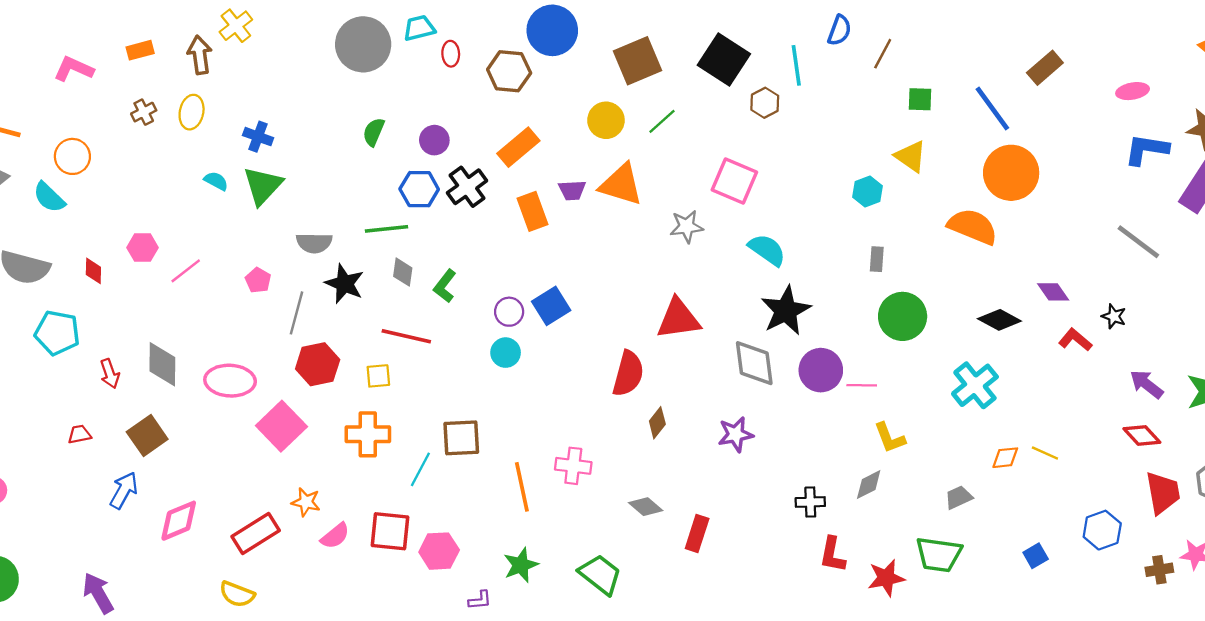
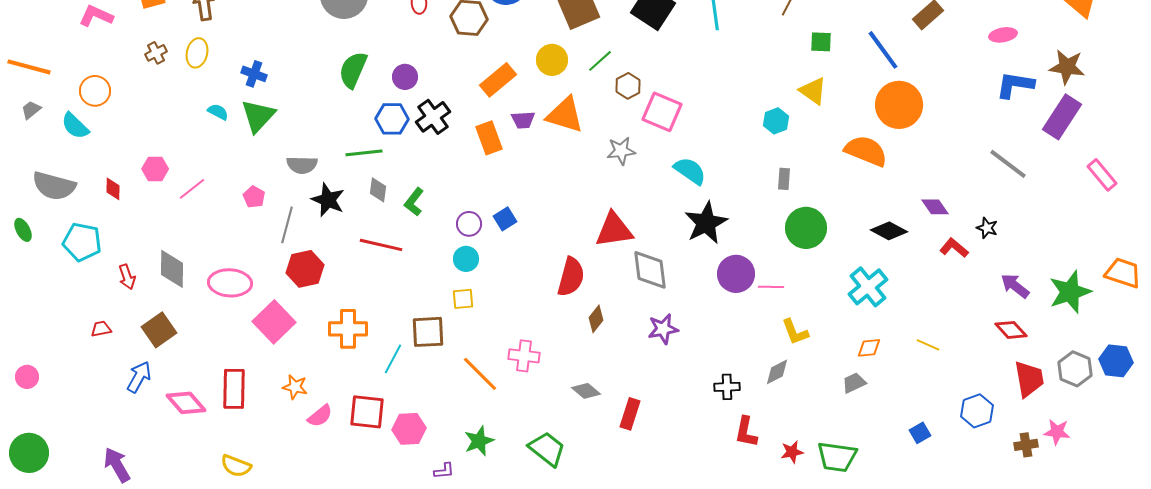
brown hexagon: (765, 103) -> (628, 86), moved
green semicircle: (374, 132) -> (353, 70), size x1.5
orange rectangle: (518, 147) -> (498, 80), moved
blue square: (551, 306) -> (505, 219), size x0.7
gray diamond: (754, 363) -> (650, 270), moved
yellow square: (378, 376) -> (463, 299), moved
orange diamond: (1005, 458) -> (869, 348), moved
orange line: (522, 487) -> (480, 374), turned -33
pink diamond: (179, 521) -> (186, 403), turned 72
red rectangle: (256, 534) -> (234, 389), moved, turned -57
green trapezoid: (939, 555) -> (837, 457), moved
red star: (886, 578) -> (792, 452), size x0.7

